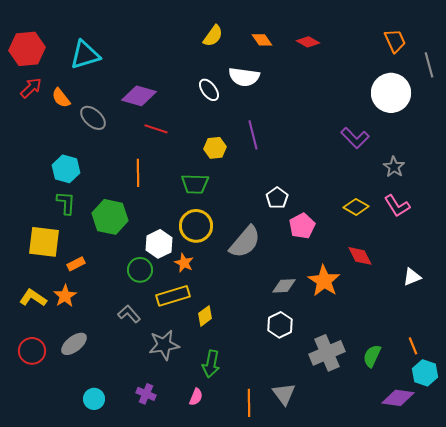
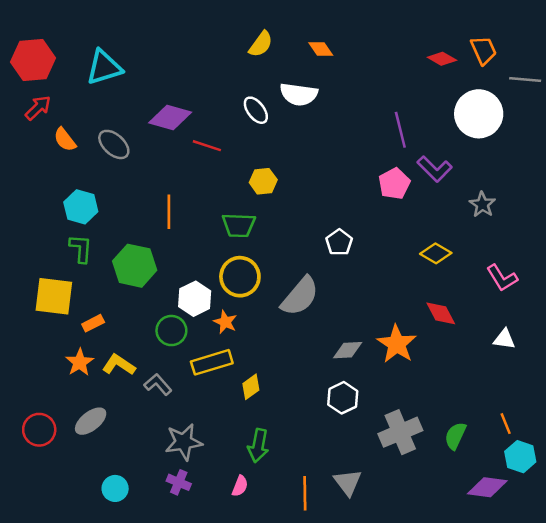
red diamond: (308, 42) -> (442, 59), moved
gray line: (429, 65) -> (525, 80), turned -70
orange semicircle: (61, 98) -> (65, 140), moved
red line: (156, 129) -> (207, 146), moved
purple line: (253, 135) -> (400, 130), moved
pink L-shape: (397, 206) -> (502, 278), moved
pink pentagon: (302, 226) -> (394, 184), moved
white triangle: (412, 277) -> (504, 339), turned 30
yellow L-shape: (33, 298) -> (119, 365), moved
gray star: (164, 345) -> (184, 442), moved

